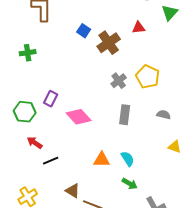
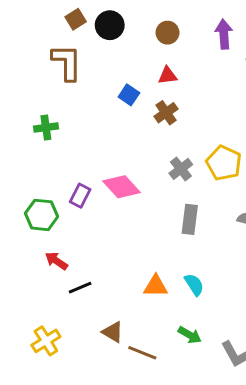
red triangle: (139, 28) -> (167, 76), moved
brown cross: (109, 43) -> (166, 113), size x0.7
pink diamond: (79, 117) -> (122, 187), moved
green arrow: (130, 184) -> (190, 335), moved

